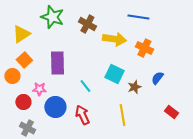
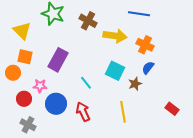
yellow triangle: (21, 34) -> (22, 31), turned -42
orange square: (24, 60) -> (25, 57), turned -35
purple rectangle: (57, 63) -> (58, 60), turned 30
blue semicircle: (157, 78) -> (148, 68), moved

